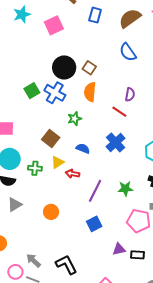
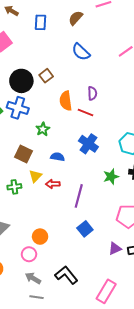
brown semicircle: (130, 18) -> (76, 18), size x0.7
brown square: (89, 68) -> (46, 76), turned 32
orange semicircle: (90, 92) -> (66, 101), moved
green star: (125, 189) -> (111, 177), moved
orange circle: (51, 212) -> (40, 237), moved
pink circle: (15, 272) -> (29, 254), moved

